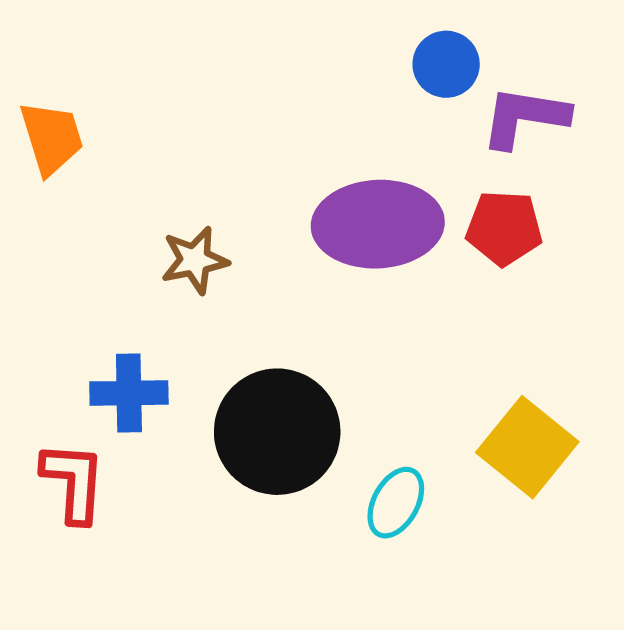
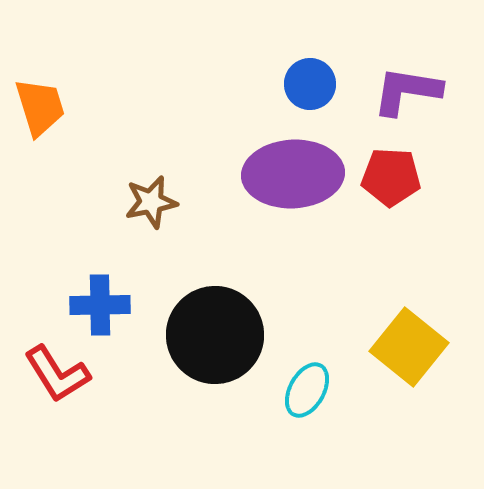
blue circle: (446, 64) -> (310, 84), moved
red L-shape: (73, 482) -> (57, 374), turned 144

